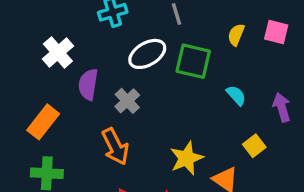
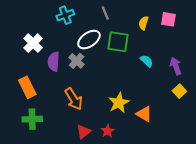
gray cross: (127, 101) -> (77, 61), moved
orange rectangle: (43, 122) -> (27, 87), turned -60
yellow square: (254, 146) -> (179, 91), moved

